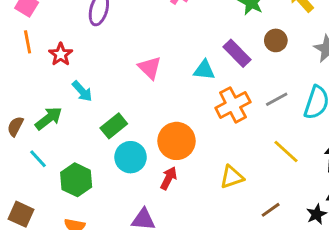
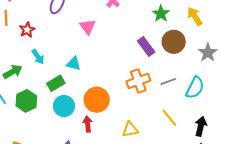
brown circle: (276, 40) -> (174, 42), size x1.5
pink triangle: (150, 68) -> (88, 27), moved
cyan triangle: (204, 70) -> (73, 64), moved
red arrow: (169, 178) -> (88, 124), turned -42
green hexagon: (76, 180) -> (26, 101), moved

